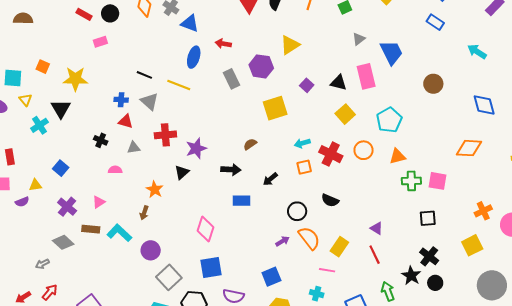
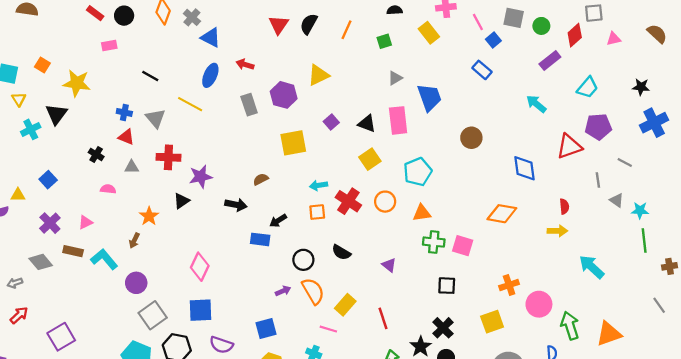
cyan arrow: (477, 52) -> (536, 104), moved
black line: (144, 75) -> (150, 76), moved
blue rectangle: (241, 201) -> (260, 239), moved
purple triangle: (377, 228) -> (389, 265), moved

